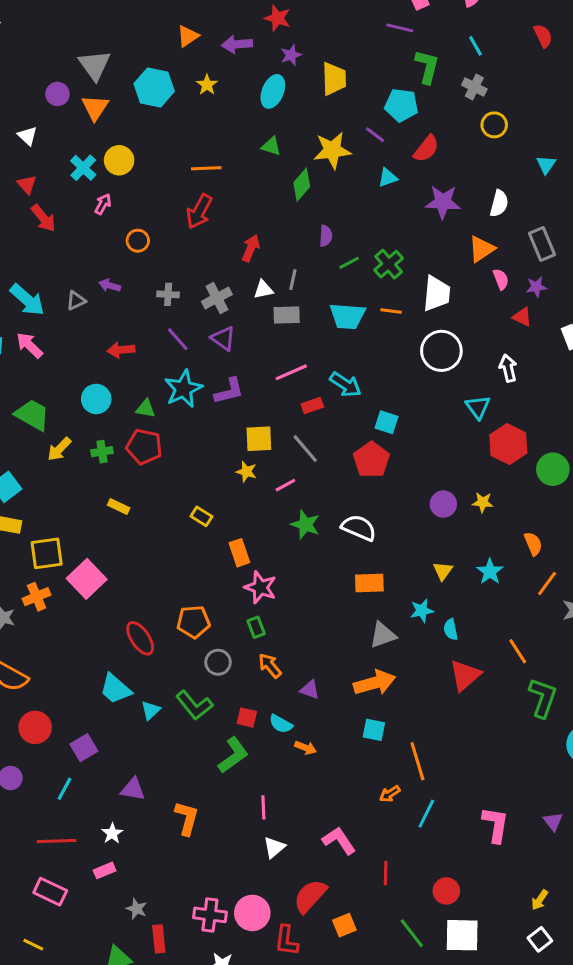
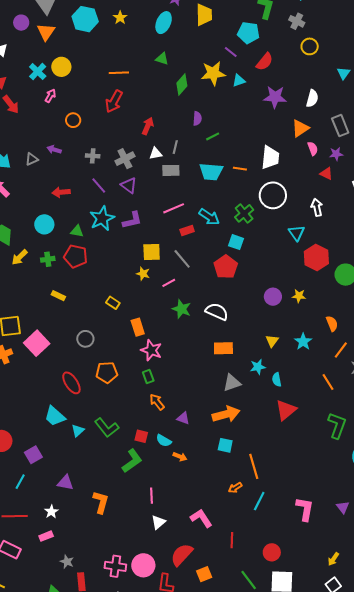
yellow star: (332, 150) -> (213, 73), moved
green cross: (389, 264) -> (244, 213), moved
orange line: (518, 651) -> (328, 382), moved
gray circle: (218, 662) -> (85, 339), moved

